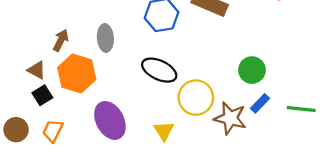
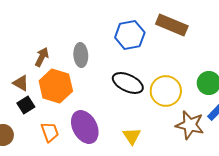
yellow circle: (196, 98) -> (166, 91), moved
orange trapezoid: (53, 131) -> (50, 132), moved, turned 135

